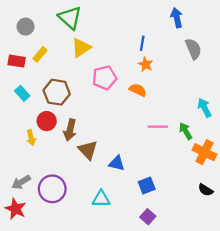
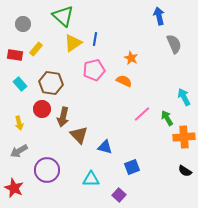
blue line: (142, 43) -> (95, 39), moved
pink line: (158, 127) -> (142, 114), turned -42
yellow arrow: (31, 138) -> (19, 123), moved
orange cross: (204, 152) -> (184, 137), turned -30
gray arrow: (21, 182) -> (19, 151), moved
purple square: (148, 217) -> (119, 195), moved

